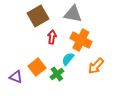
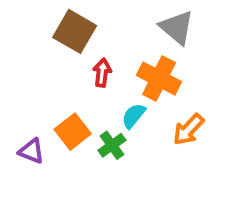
gray triangle: (73, 14) -> (177, 27), moved, turned 30
brown square: (38, 16) -> (75, 31), turned -30

